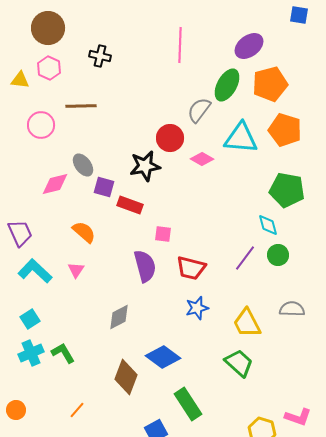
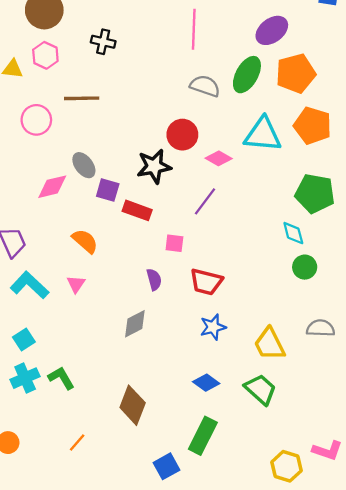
gray semicircle: (199, 110) -> (205, 86), moved, turned 72
purple line: (245, 258) -> (205, 201), moved
purple semicircle: (145, 266) -> (154, 280), size x0.6
gray diamond: (119, 317) -> (135, 324), moved
blue diamond: (163, 357) -> (206, 383), moved, size x0.7
green rectangle: (188, 404) -> (203, 436), turned 60

